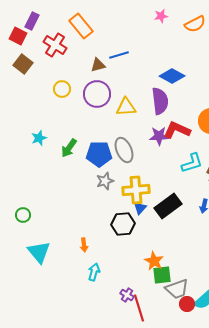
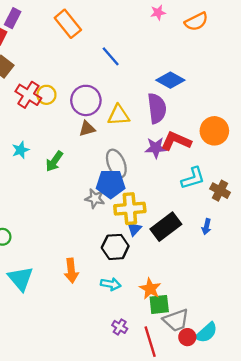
red cross: (55, 45) -> (28, 95), moved
blue line: (119, 55) -> (111, 56), turned 66
brown triangle: (98, 65) -> (87, 129), moved
blue pentagon: (99, 154) -> (111, 184), moved
gray star: (105, 181) -> (95, 198), turned 30
orange arrow: (84, 245) -> (71, 271), size x1.5
cyan arrow: (94, 272) -> (111, 284), moved, turned 84
red line: (139, 308) -> (150, 342), moved

